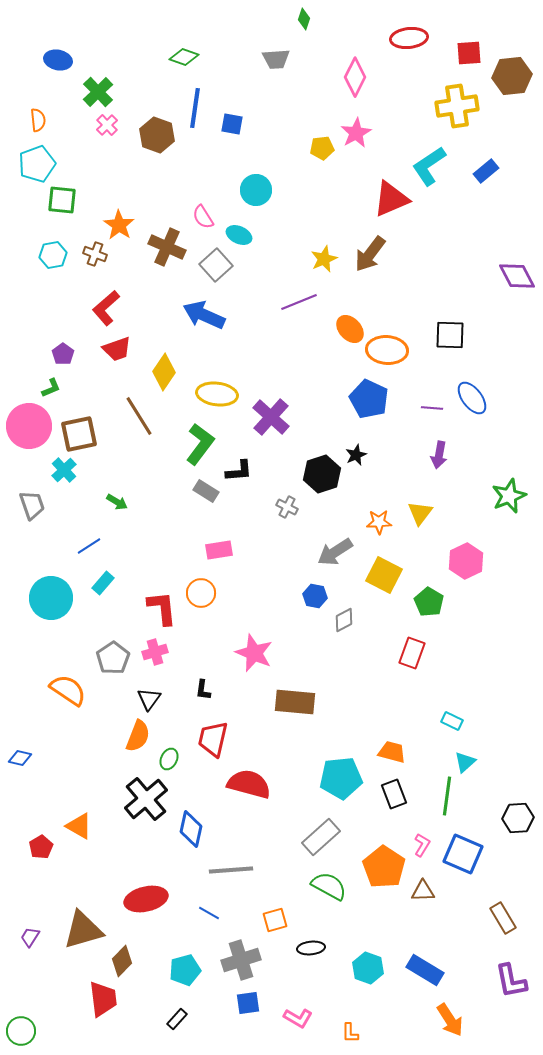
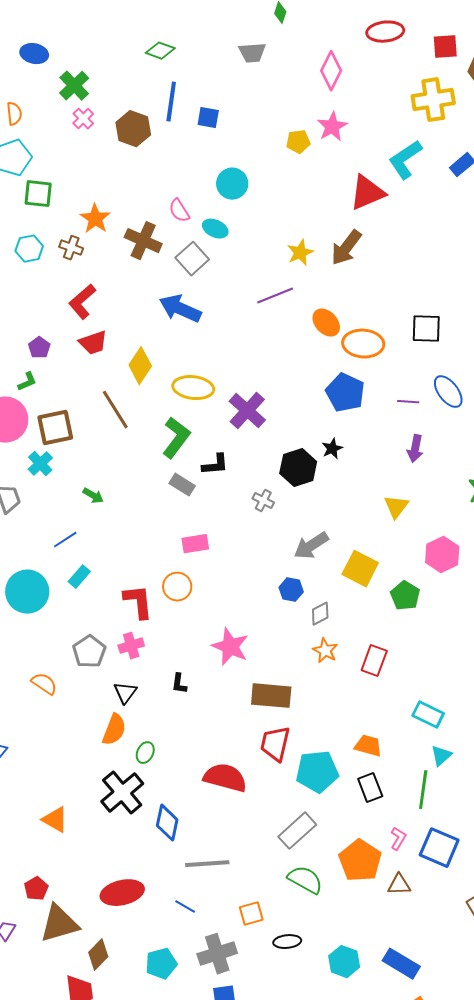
orange star: (379, 522) -> (325, 651), moved, turned 30
red rectangle: (412, 653) -> (374, 661), moved
orange semicircle: (68, 690) -> (44, 684), size x0.7
cyan rectangle: (452, 721) -> (428, 715), size x1.4
red trapezoid: (213, 739) -> (275, 744), moved
red pentagon: (41, 847) -> (36, 889), moved

